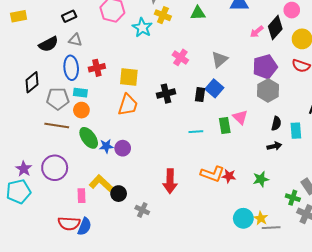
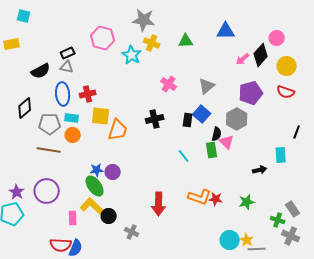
black rectangle: (69, 16) -> (68, 53), moved
yellow square: (129, 77) -> (101, 116), moved
gray hexagon: (268, 90) -> (237, 119), moved
black semicircle: (276, 123) -> (217, 134), moved
cyan line: (196, 132) -> (184, 156), turned 56
green ellipse: (89, 138) -> (95, 186), moved

